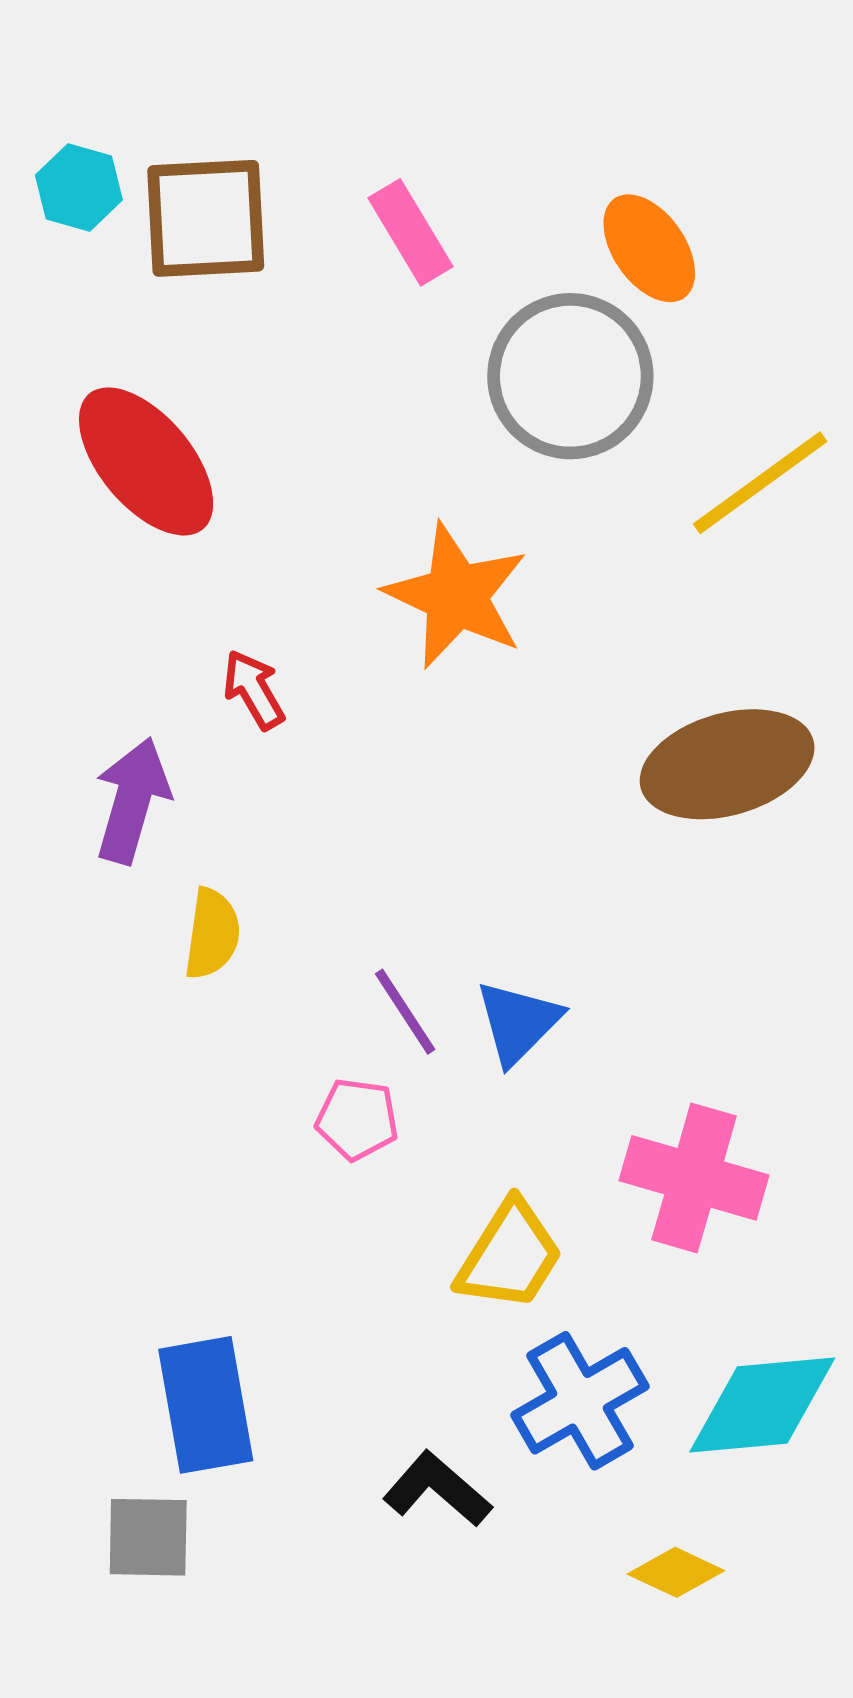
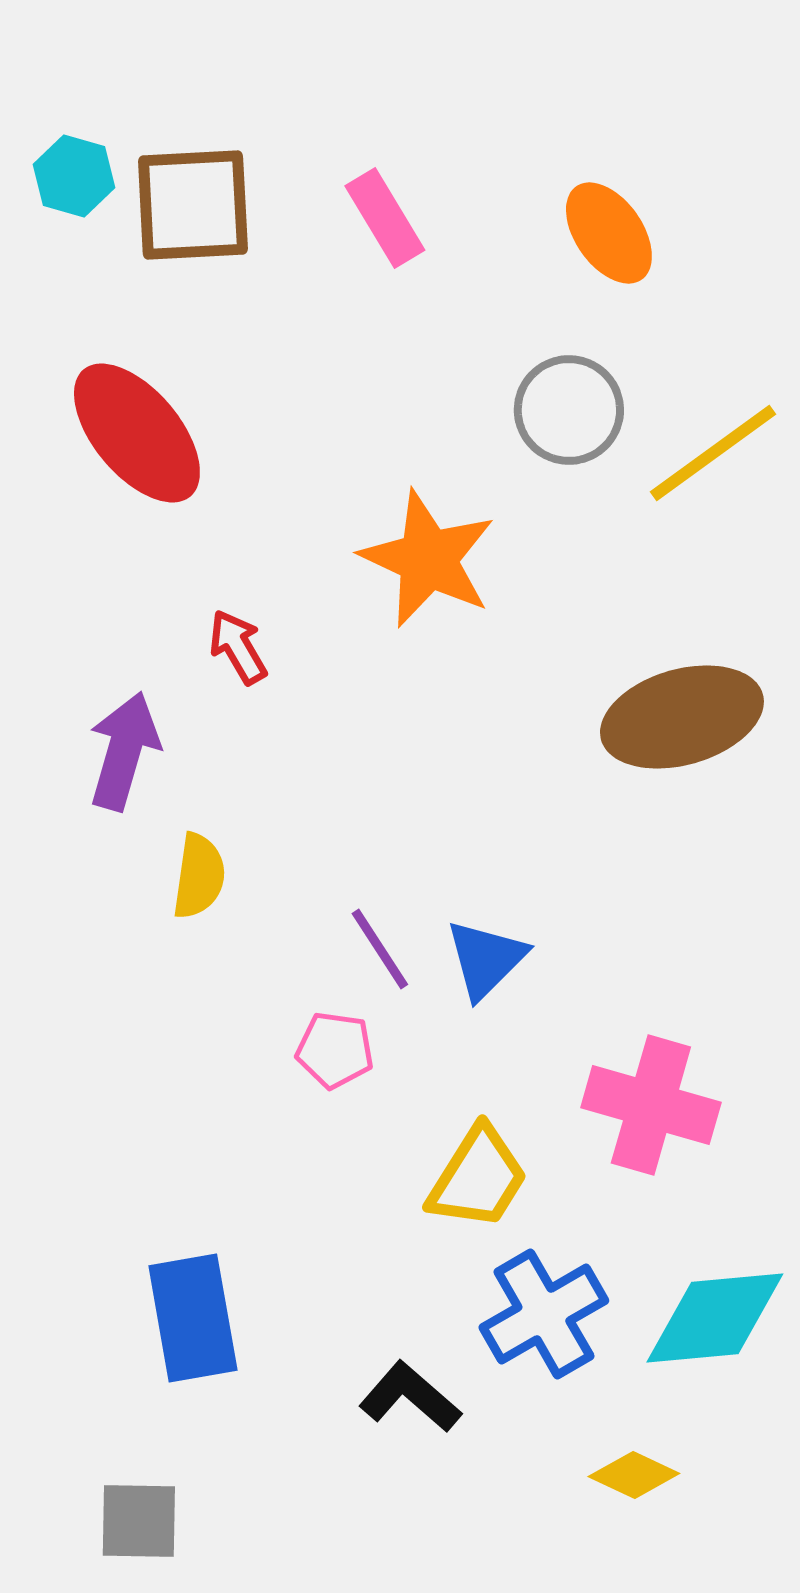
gray circle: (570, 376) -> (569, 410), moved, size x0.7
gray square: (148, 1537) -> (139, 1521), moved

